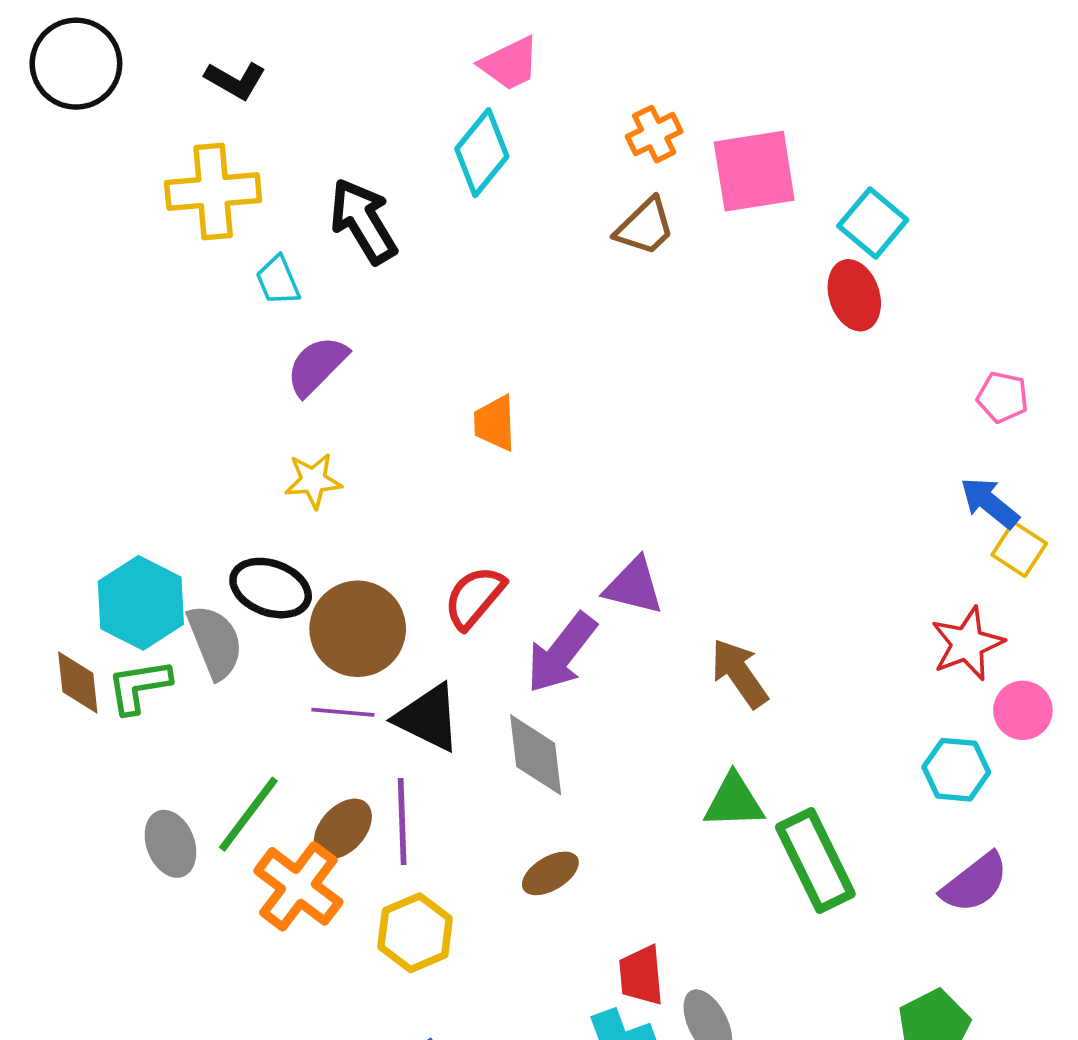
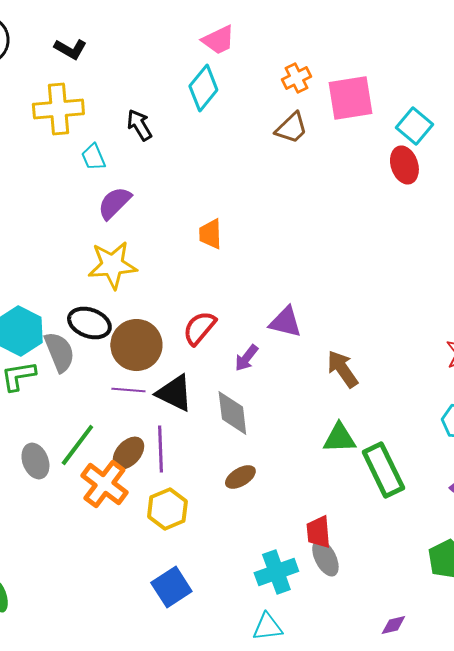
black arrow: (363, 221) -> (139, 125), size x0.7
yellow star: (313, 481) -> (112, 265), size x1.6
purple arrow: (561, 653) -> (246, 358), size x0.6
red trapezoid: (641, 975) -> (318, 532), moved

